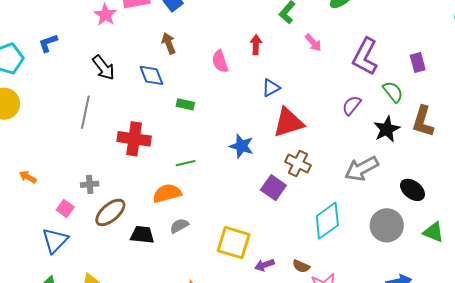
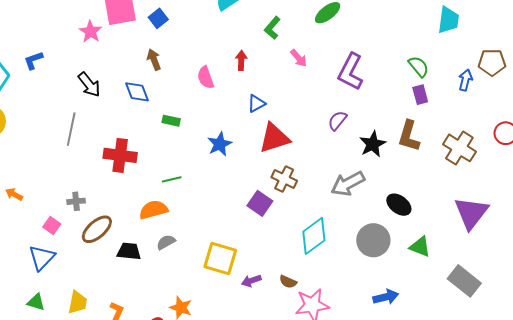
purple rectangle: (418, 63) -> (420, 95), moved
green semicircle: (393, 92) -> (419, 67), moved
blue star: (242, 146) -> (220, 144), moved, turned 30

